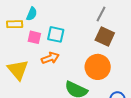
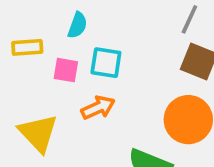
cyan semicircle: (32, 14) -> (78, 25), moved

